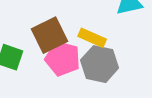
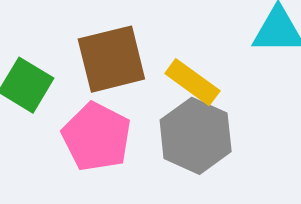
pink pentagon: (63, 59) -> (97, 137), moved

